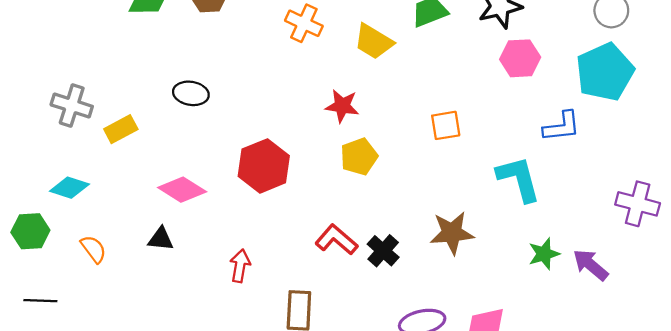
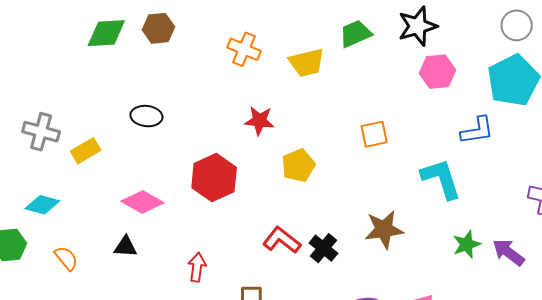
yellow trapezoid: (374, 42) -> (307, 63), turned -42
red star: (342, 106) -> (259, 121), moved

